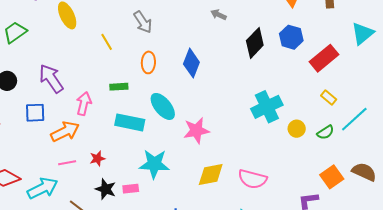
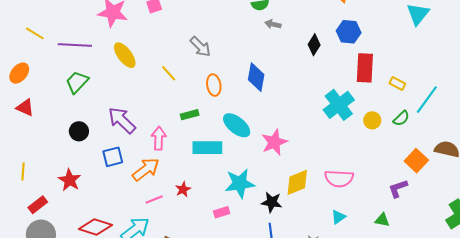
black diamond: (255, 43) -> (314, 45), size x0.7
red rectangle: (324, 58) -> (365, 68), moved, turned -36
black star: (106, 189) -> (272, 202), moved

